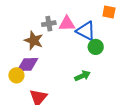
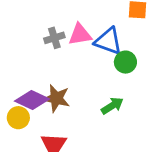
brown star: (34, 41) -> (56, 98), moved
purple diamond: (28, 64) -> (32, 100), turned 35

